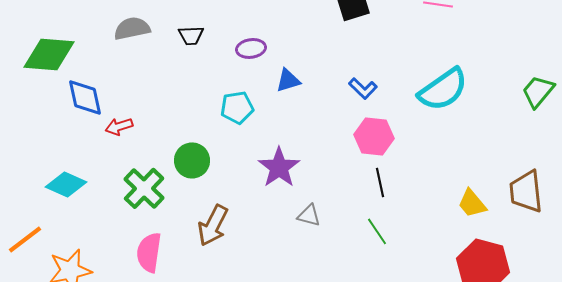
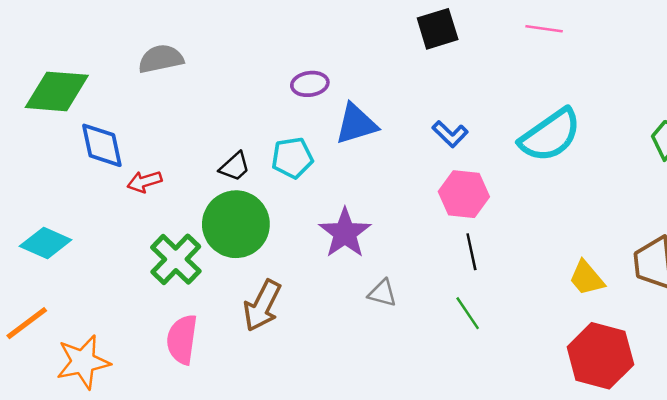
black trapezoid: (191, 35) -> (235, 167), moved, turned -40
blue triangle: (288, 80) -> (356, 124), size x1.4
green circle: (192, 160) -> (236, 224), size x1.5
cyan diamond: (66, 184) -> (46, 243), moved

